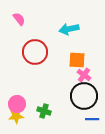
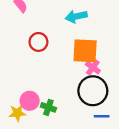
red circle: (35, 52) -> (38, 42), size x0.7
orange square: (77, 60) -> (85, 51), size x1.4
pink circle: (17, 104) -> (30, 101), moved

